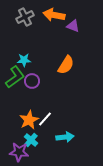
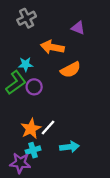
orange arrow: (54, 15) -> (52, 47), moved
orange semicircle: (66, 65) -> (71, 70), turned 30
cyan cross: (31, 140) -> (33, 150), turned 32

